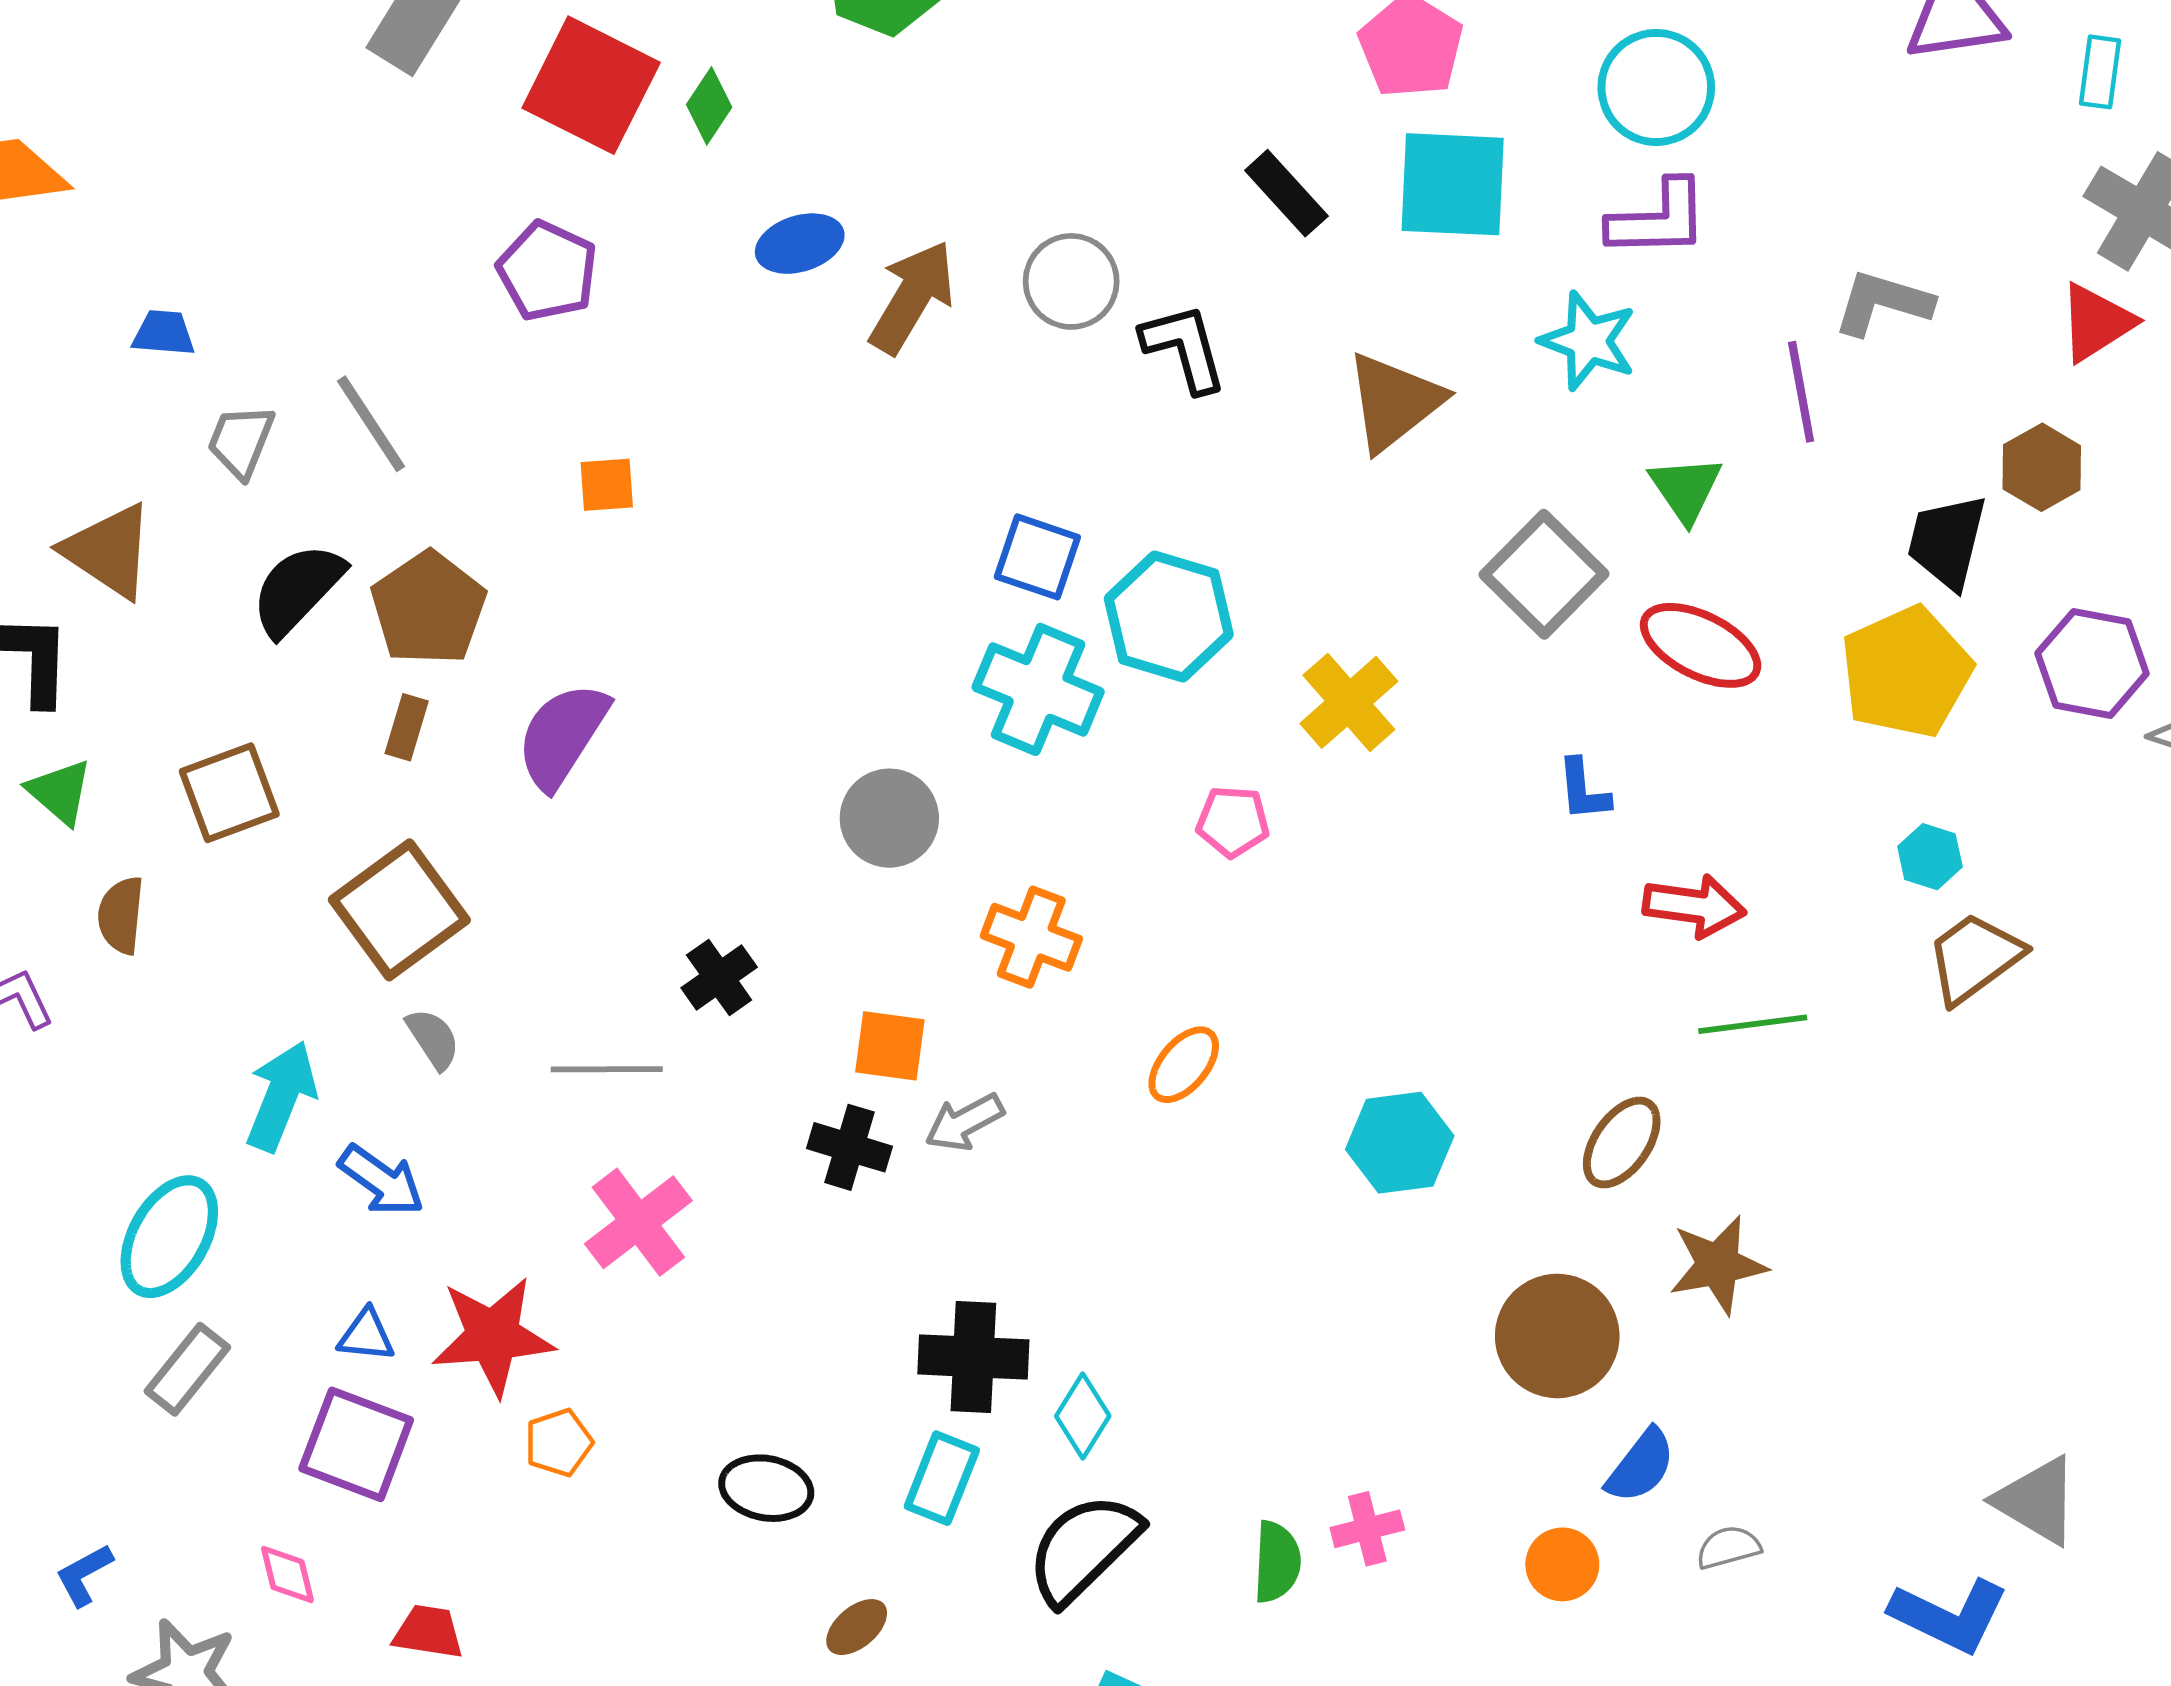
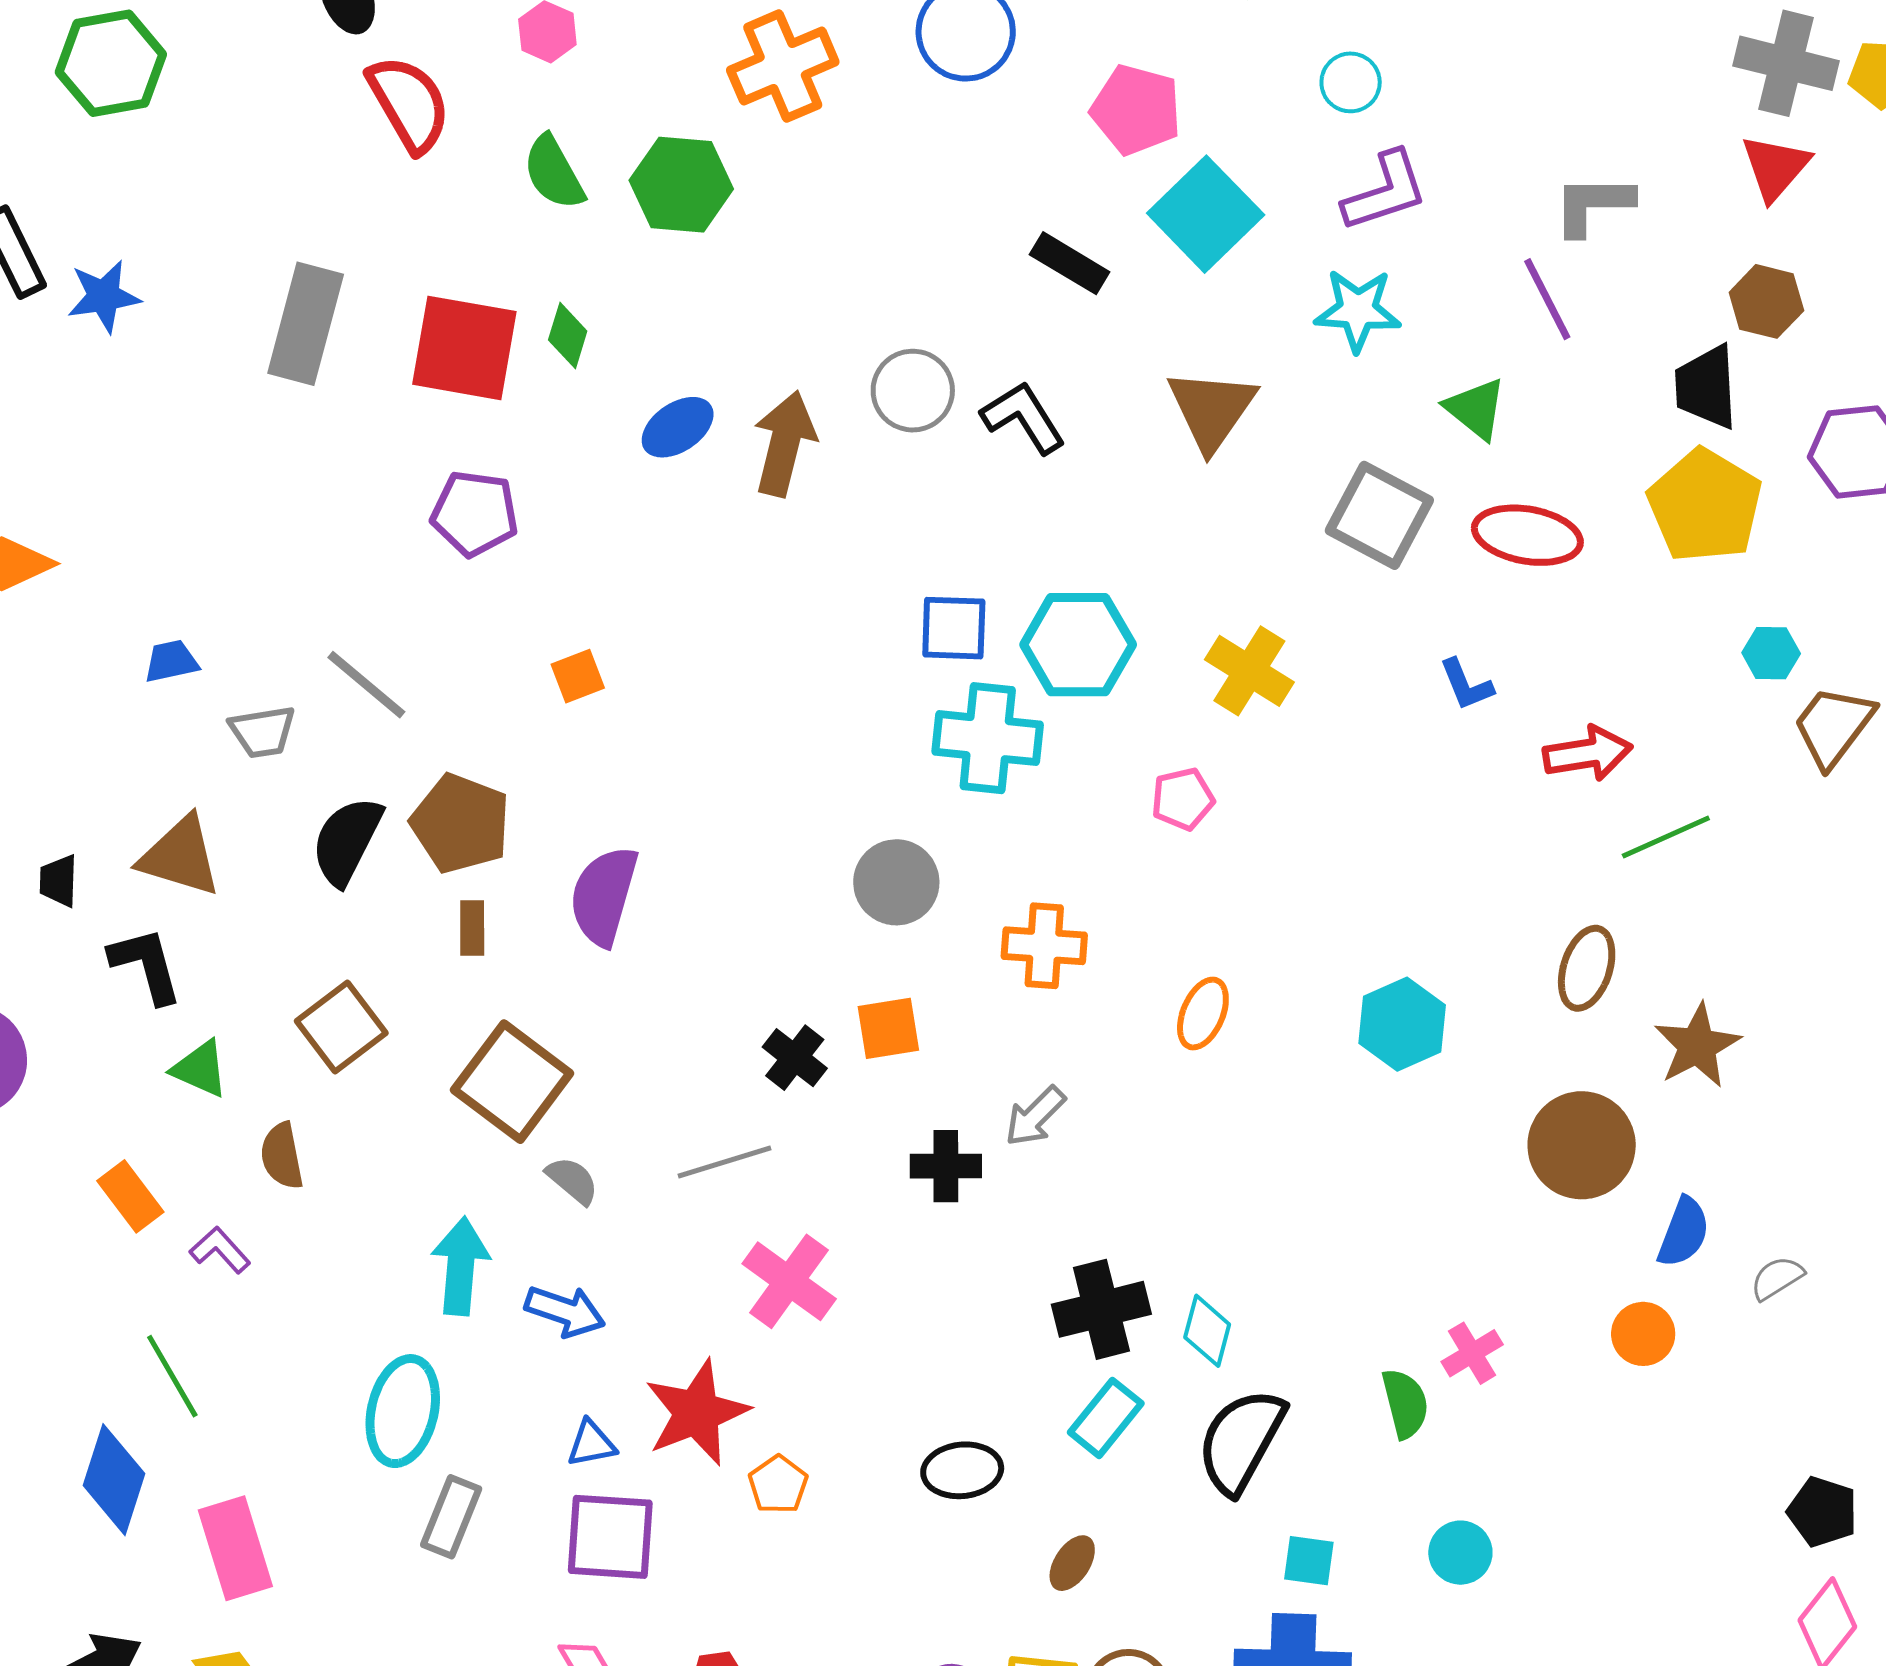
cyan circle: (1656, 87) -> (1351, 82), size x0.6
cyan square: (1453, 184) -> (1206, 214), turned -30
gray trapezoid: (241, 441) -> (263, 732), turned -104
orange square: (890, 1046) -> (888, 1028), moved
cyan rectangle: (942, 1478) -> (1106, 1418), turned 34

